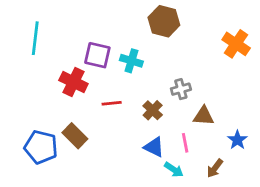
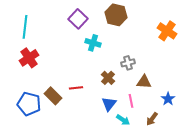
purple square: (97, 55) -> (78, 19), moved, turned 30
red cross: (73, 82) -> (29, 58), moved, turned 30
red line: (112, 103) -> (76, 88), moved
blue triangle: (154, 147) -> (109, 104), turned 42

